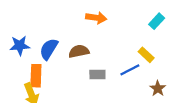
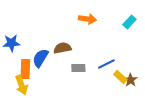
orange arrow: (96, 18) -> (87, 19), moved
blue semicircle: (49, 49) -> (40, 58), moved
yellow rectangle: (146, 55) -> (120, 77), moved

